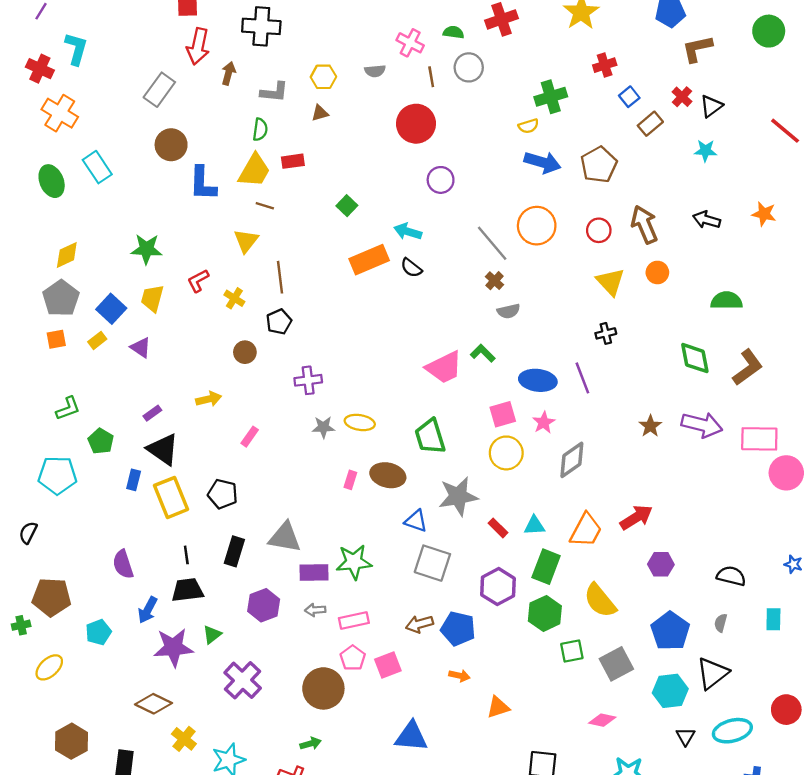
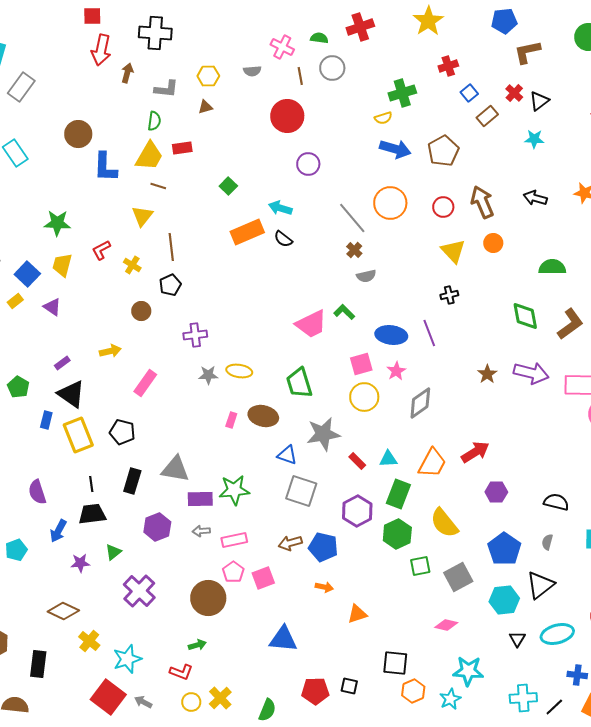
gray rectangle: (159, 90) -> (21, 87), moved
pink rectangle: (250, 437) -> (145, 383), size x1.5
purple star: (173, 647) -> (80, 563), size x0.6

